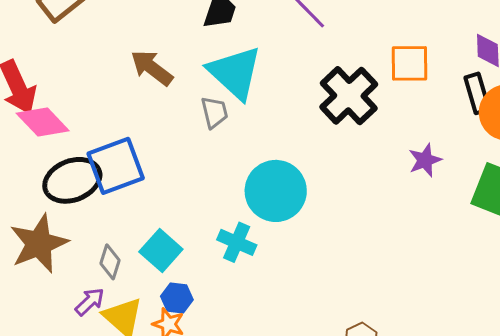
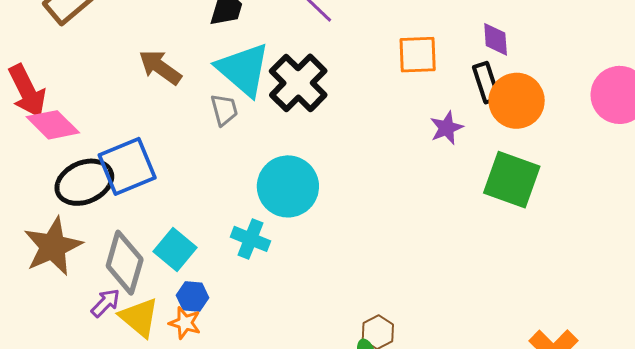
black cross: (349, 96) -> (298, 83), moved
purple star: (425, 160) -> (447, 128), moved
gray diamond: (110, 262) -> (125, 263), size x1.8

